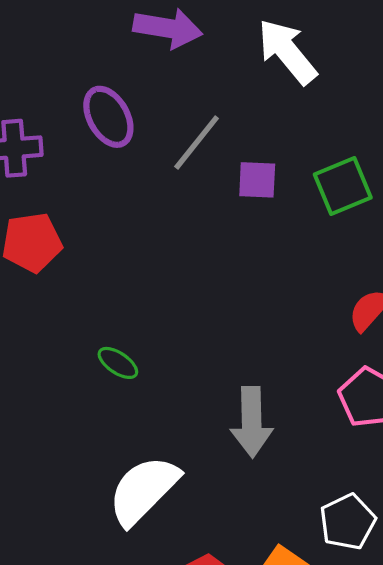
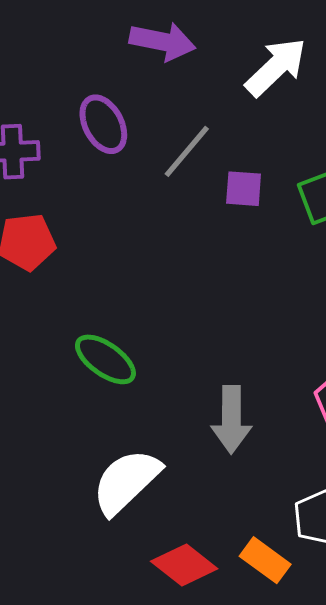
white arrow: (287, 52) -> (276, 67), turned 84
green ellipse: (118, 363) -> (105, 359), size x1.6

